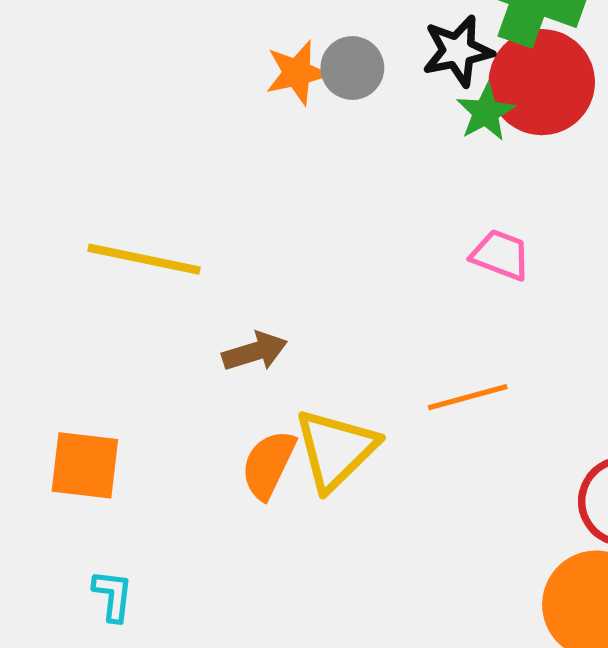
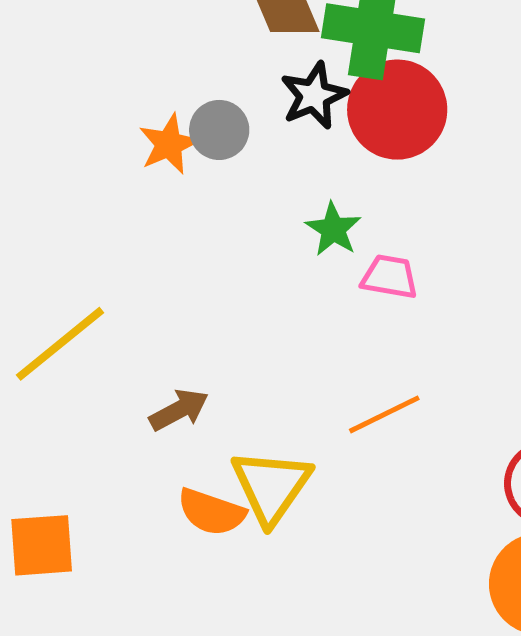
green star: (486, 112) -> (333, 229), moved
yellow line: (144, 259) -> (60, 344), turned -40
orange semicircle: (268, 464) -> (212, 512), turned -86

